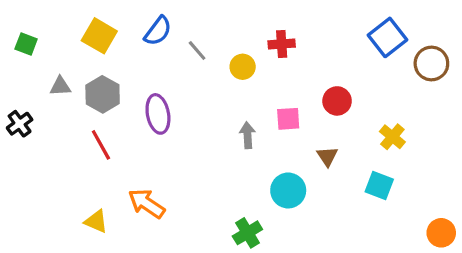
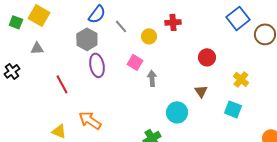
yellow square: (99, 36) -> (39, 15), moved
gray hexagon: (103, 94) -> (87, 39), moved
pink square: (288, 119) -> (135, 62), moved, turned 35

